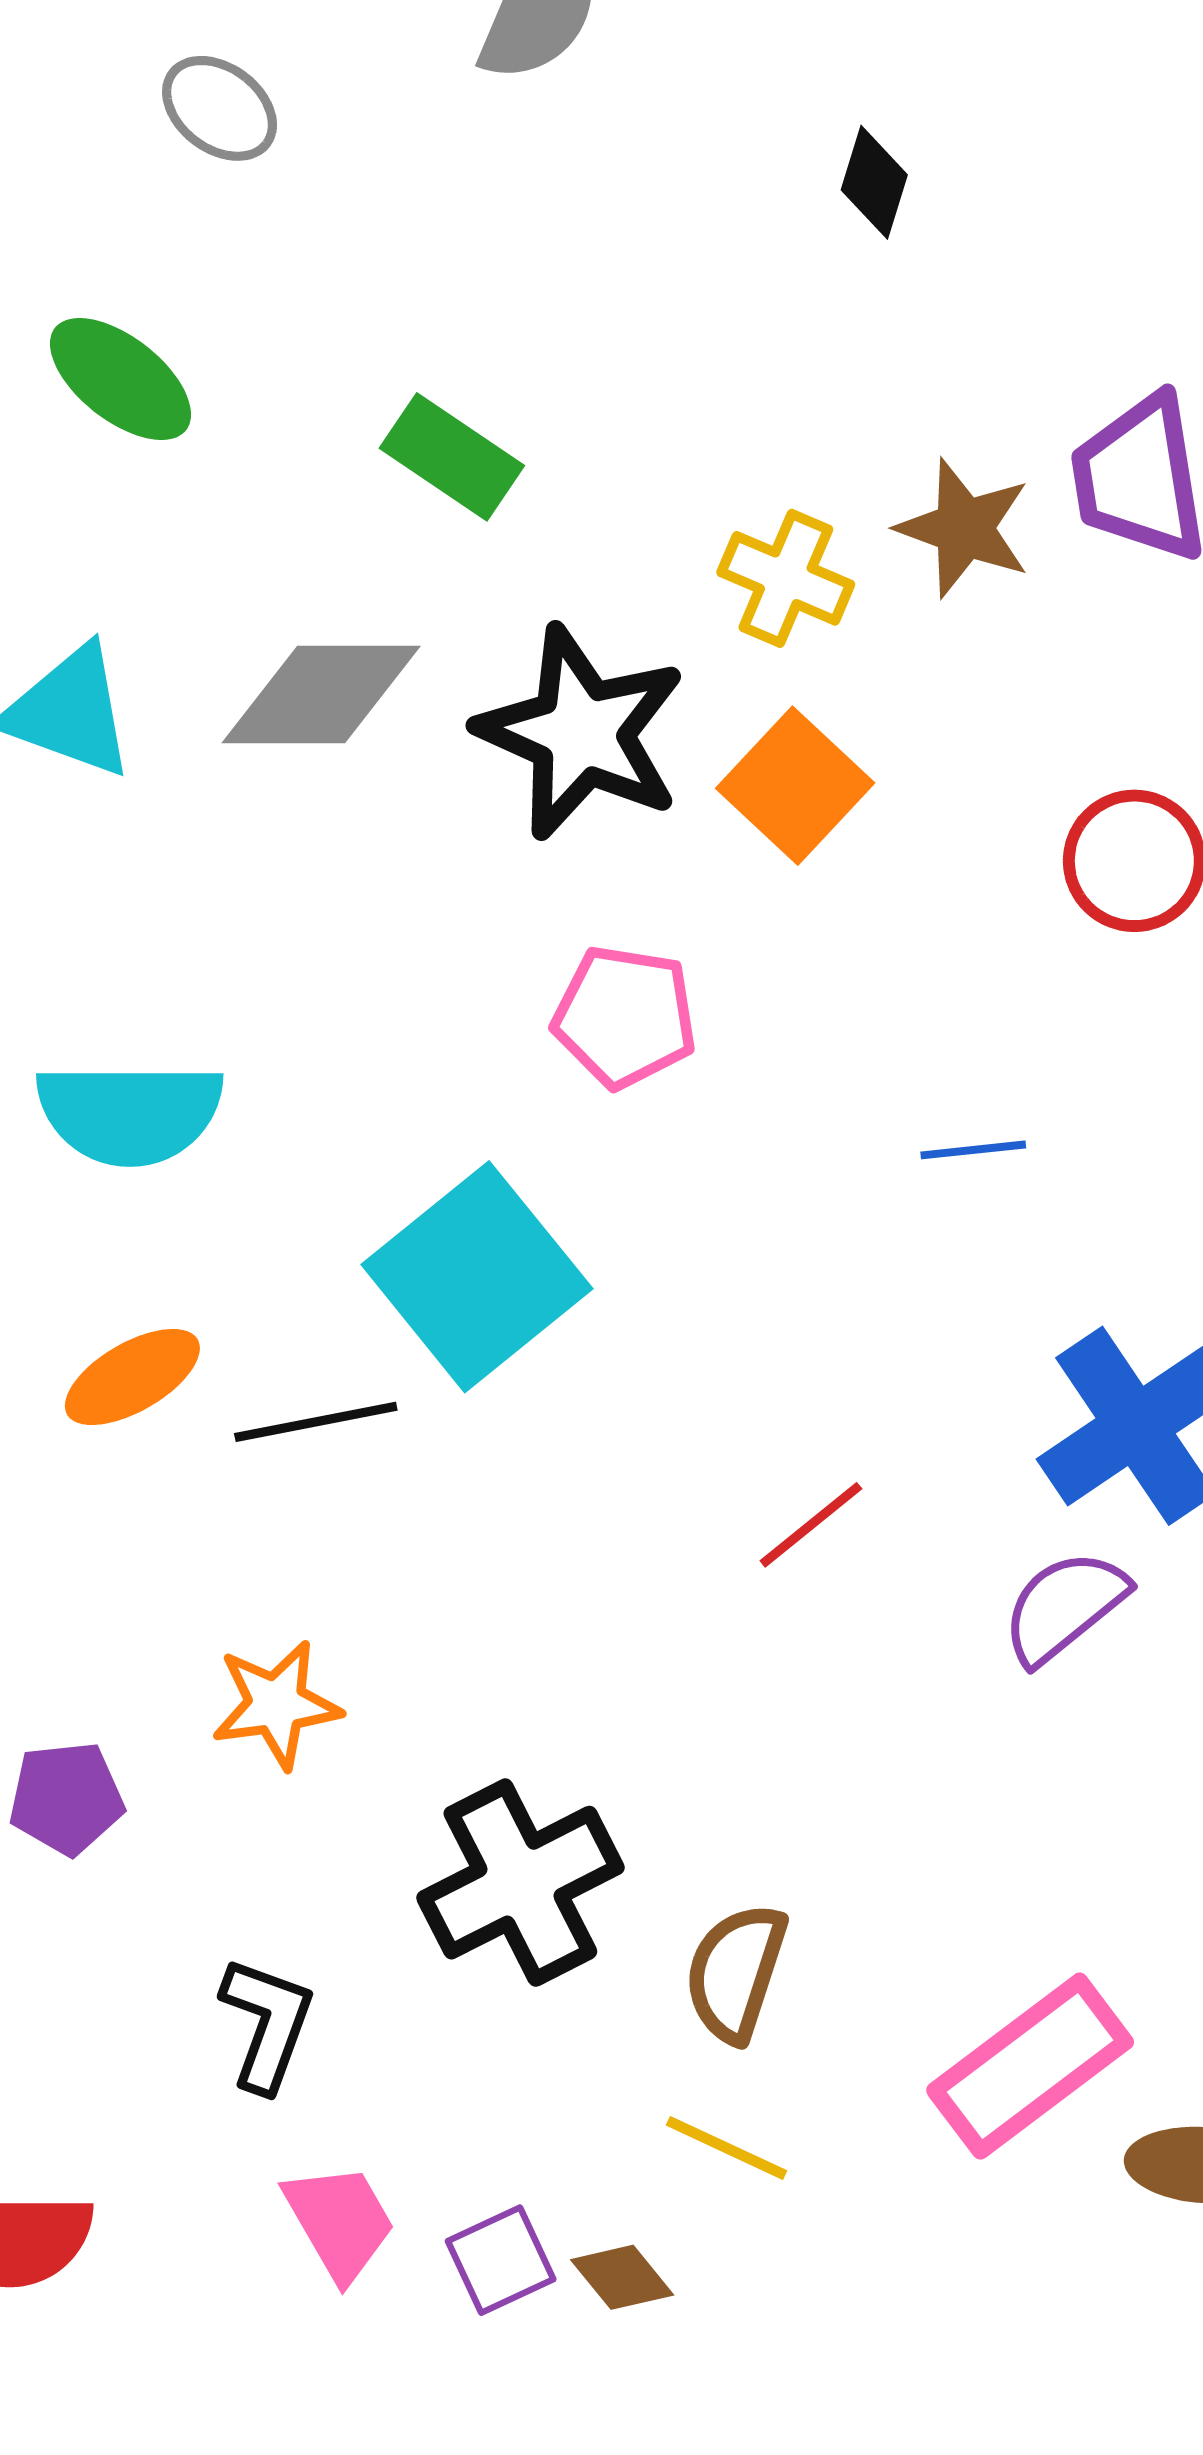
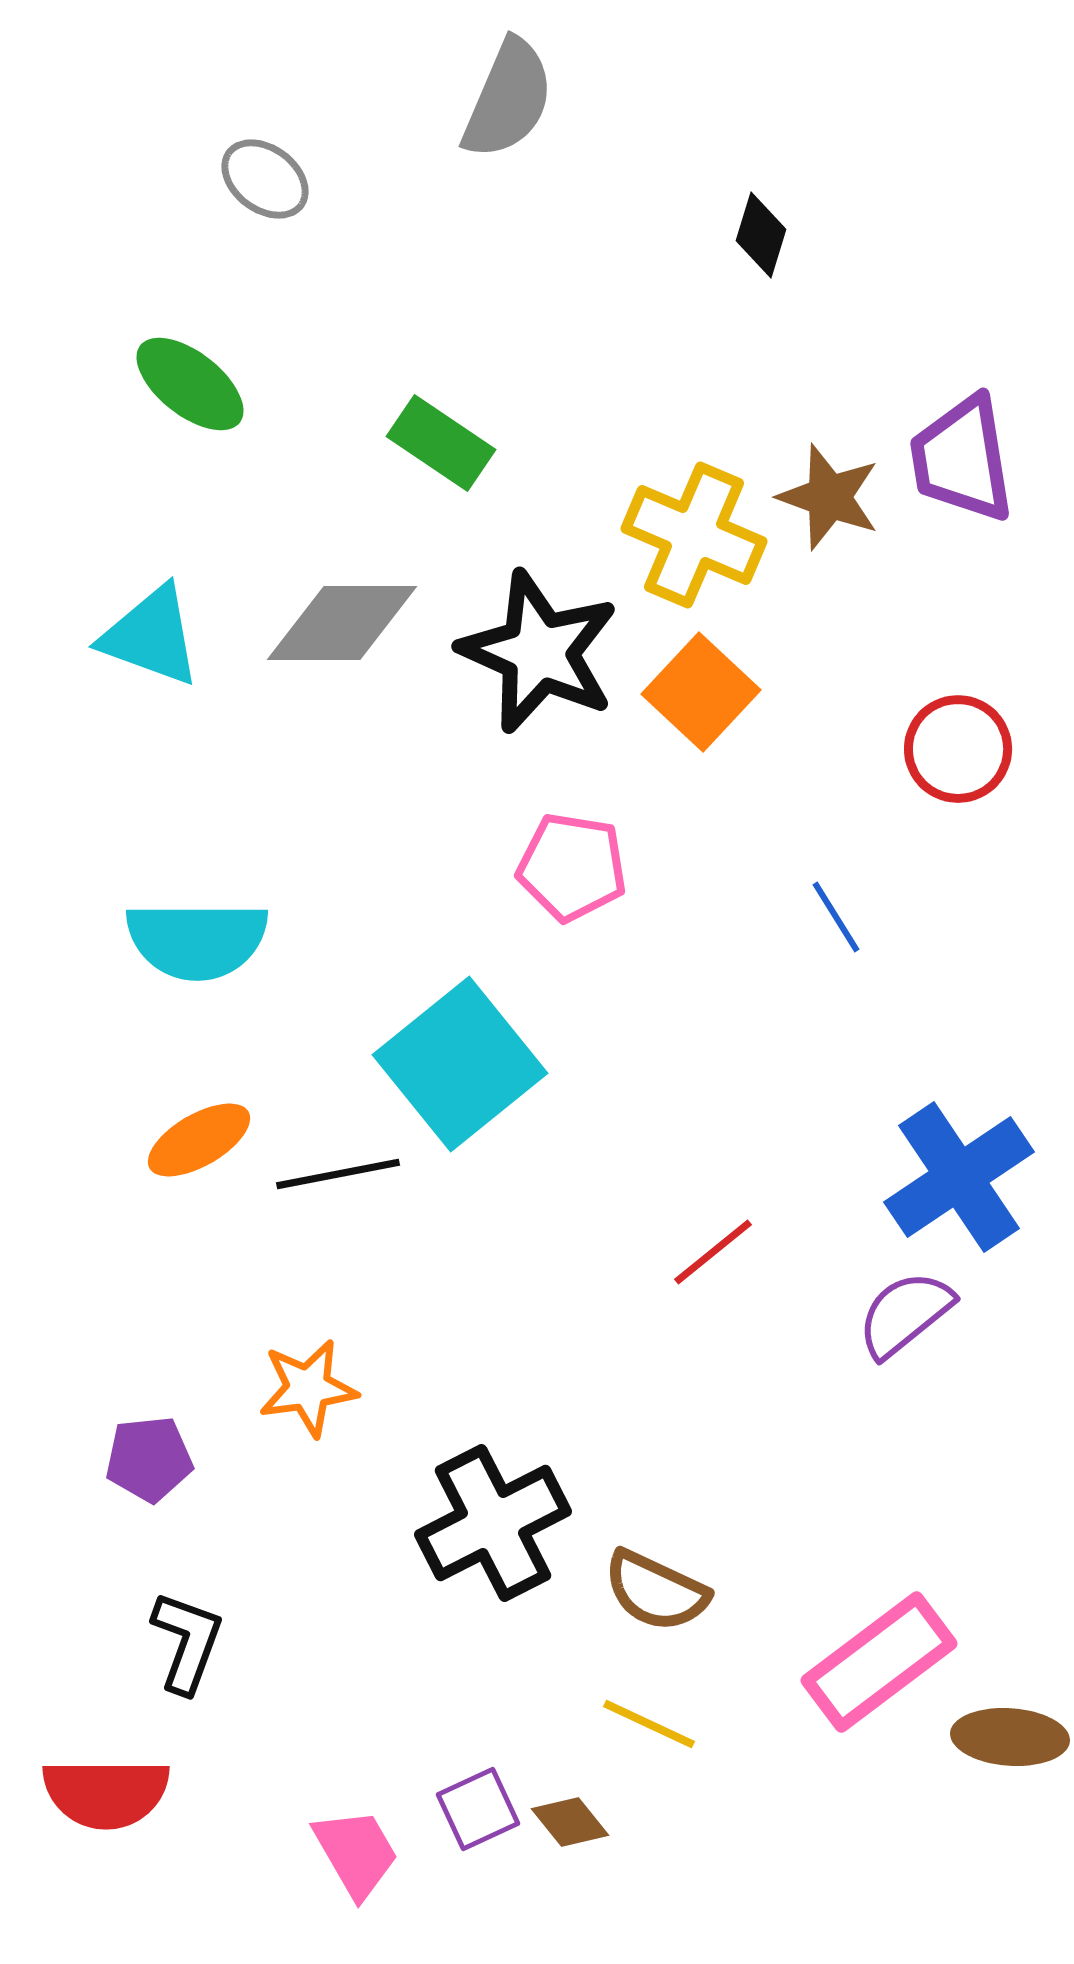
yellow cross: (786, 578) -> (694, 535), size x1.4
blue line: (973, 1150) -> (836, 917), moved, turned 64
brown semicircle: (736, 1972) -> (656, 1591), turned -83
black L-shape: (267, 2024) -> (187, 1642), moved
pink trapezoid: (340, 2222) -> (356, 1853), moved

